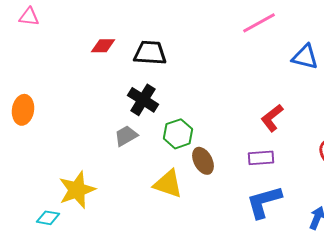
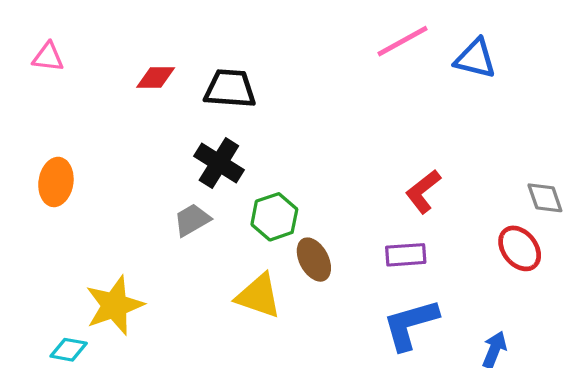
pink triangle: (29, 17) -> (48, 57), moved
blue triangle: (305, 57) -> (475, 59), moved
orange ellipse: (23, 110) -> (56, 182), moved

